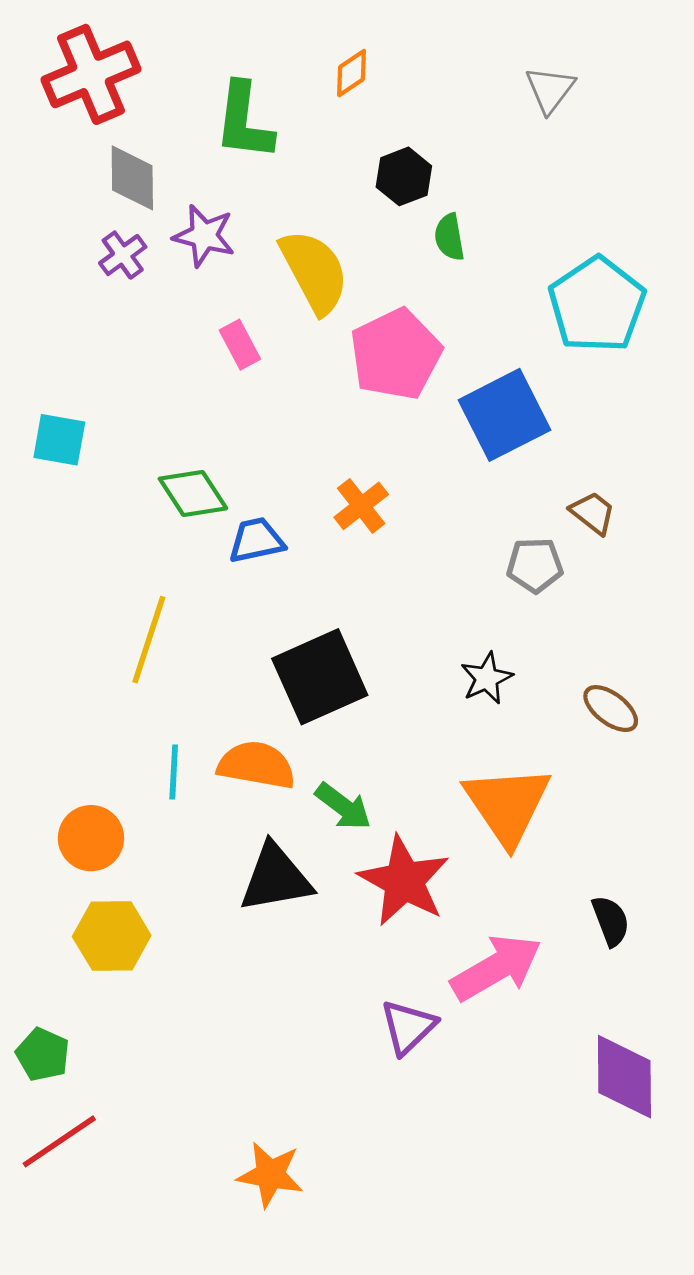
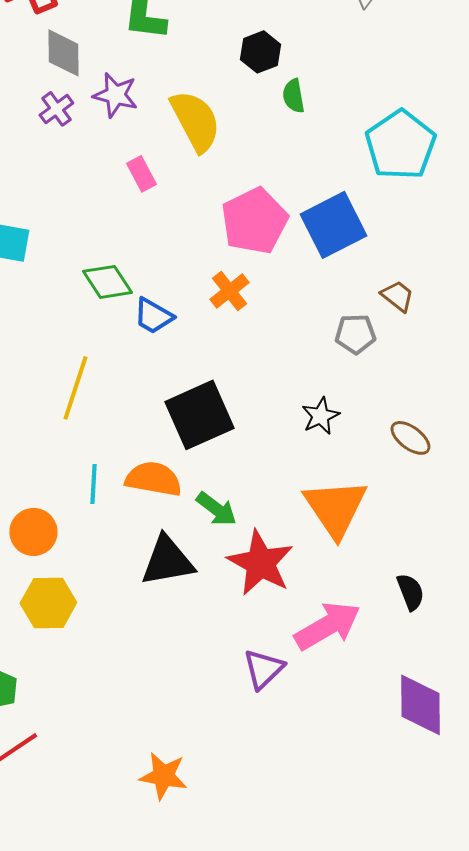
pink pentagon: (396, 354) -> (254, 221), moved
blue trapezoid: (256, 540) -> (153, 316), turned -138

